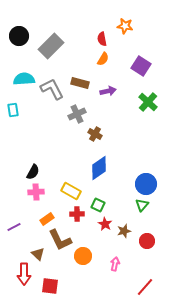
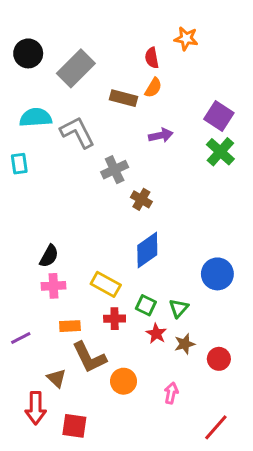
purple square: (141, 66) -> (219, 116), moved
brown rectangle: (80, 83) -> (124, 98), moved
green triangle: (142, 205) -> (179, 308), moved
orange rectangle: (47, 219) -> (70, 326), turned 32

